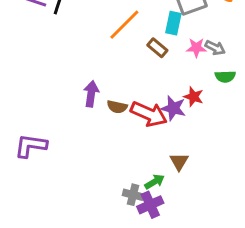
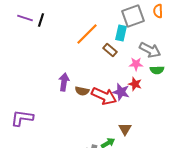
pink star: (196, 48) -> (136, 64), moved
gray arrow: (215, 48) -> (150, 50), size x1.5

